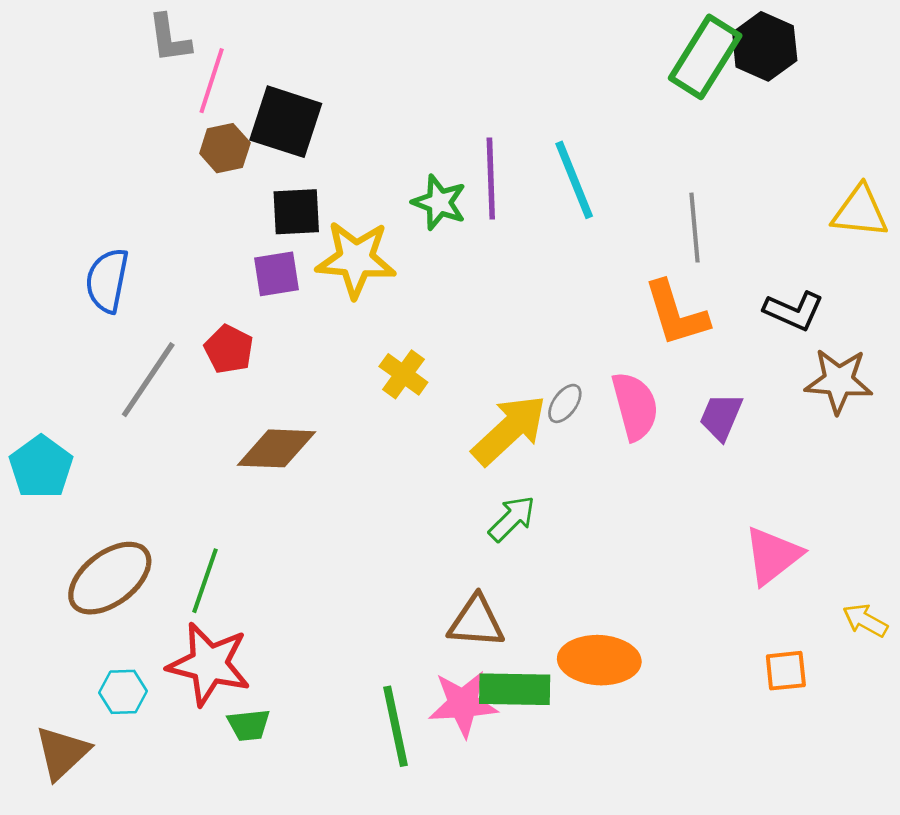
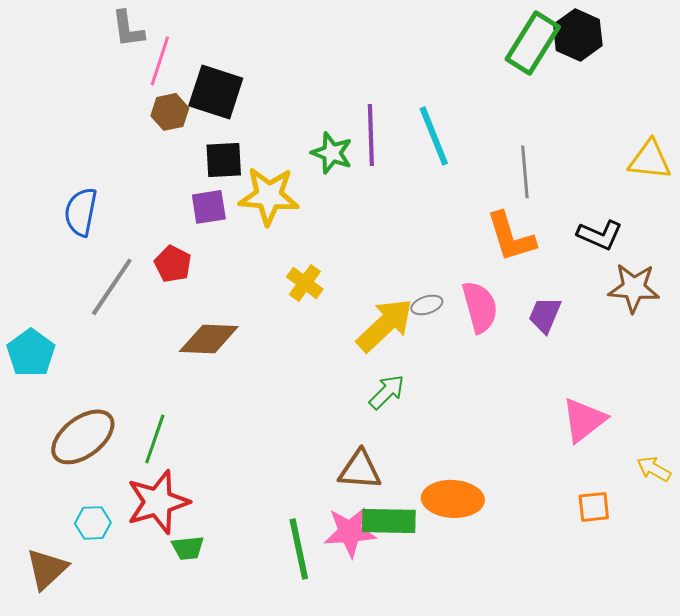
gray ellipse: (565, 403) -> (427, 305), turned 36
red star: (209, 664) -> (158, 502), turned -30

